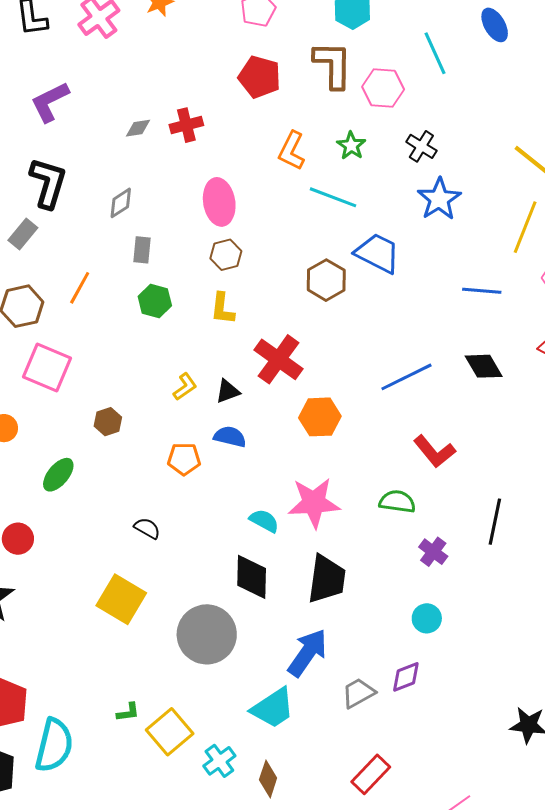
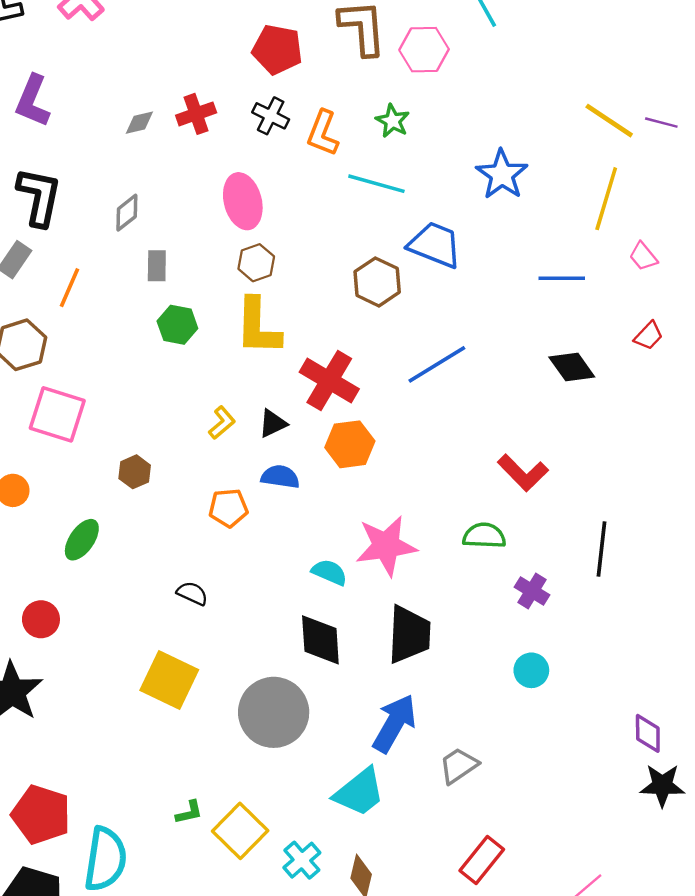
purple L-shape: (50, 102) -> (33, 101), turned -36
black cross: (421, 146) -> (271, 116), moved
orange line: (80, 288) -> (69, 288), moved
yellow L-shape: (222, 309) -> (258, 327), size x1.6
blue line: (406, 377) -> (437, 364), moved
orange hexagon: (320, 417) -> (350, 444), moved
purple diamond: (406, 677) -> (648, 733), moved, turned -64

